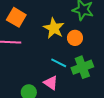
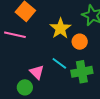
pink triangle: (51, 83) -> (37, 72), moved

